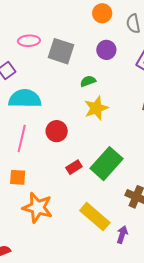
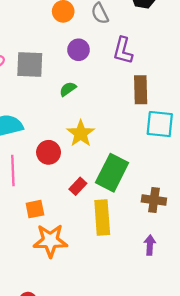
yellow star: (96, 108) -> (81, 133), moved
orange square: (18, 177) -> (35, 209), moved
yellow rectangle: (95, 217) -> (102, 217), moved, turned 60

